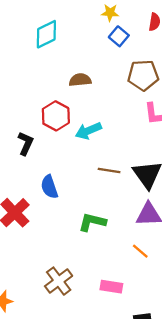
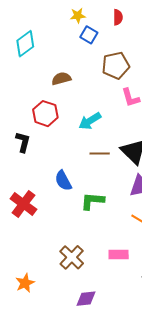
cyan arrow: (88, 131) -> (90, 121), moved
blue semicircle: (49, 187) -> (63, 181), moved

